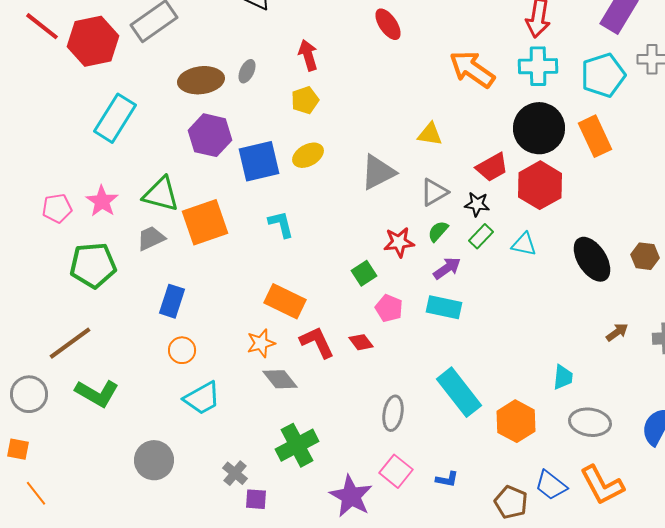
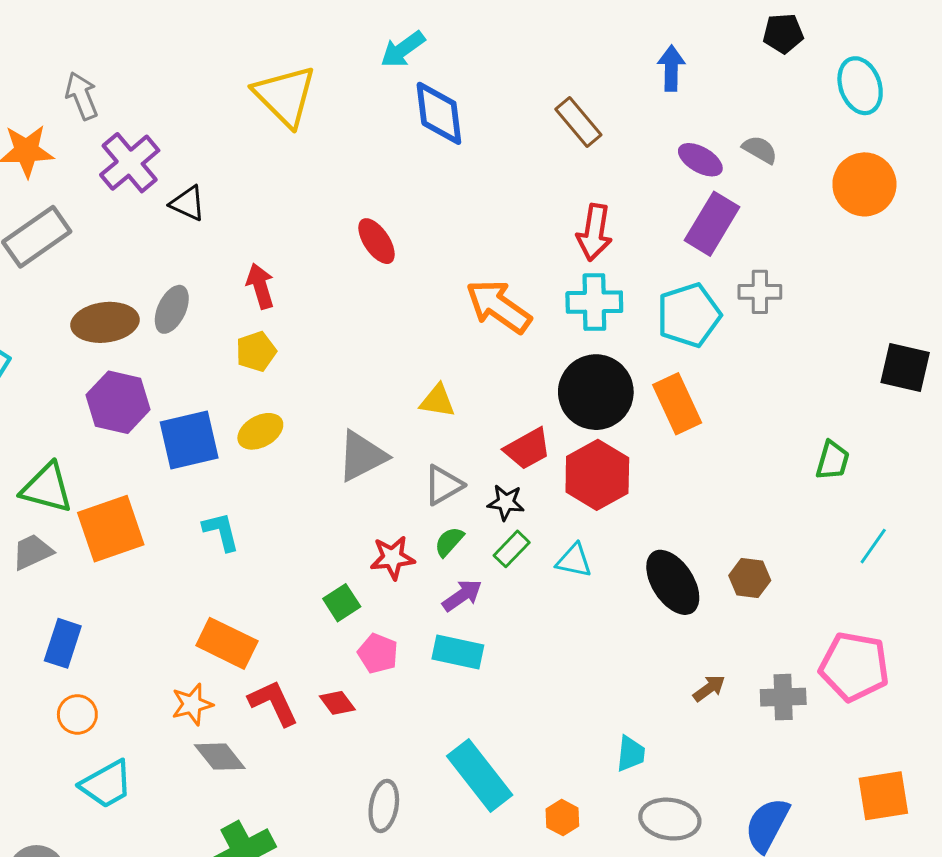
gray ellipse: (247, 71) -> (172, 309), size x1.4
orange hexagon: (516, 421) -> (562, 818), size x0.6

